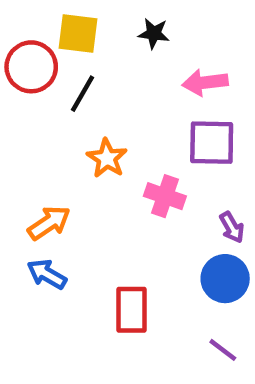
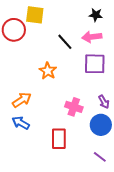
black star: (154, 33) -> (96, 15), moved
black line: (82, 94) -> (65, 42), moved, turned -72
pink cross: (165, 196) -> (74, 107), moved

